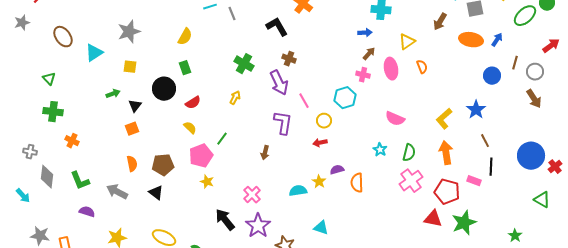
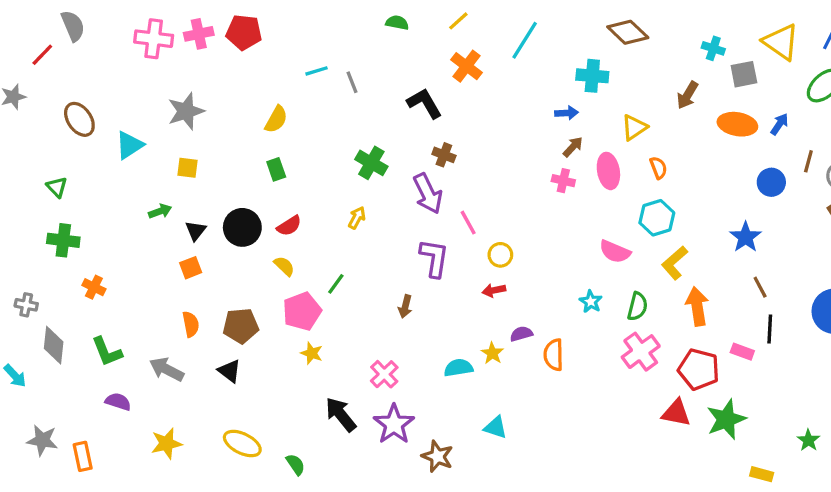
black circle: (164, 89) -> (242, 227), moved
cyan hexagon: (345, 98) -> (657, 218), moved
yellow L-shape: (444, 119) -> (675, 263), moved

